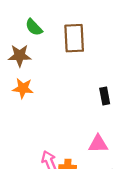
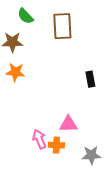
pink triangle: (98, 144) -> (68, 124), moved

